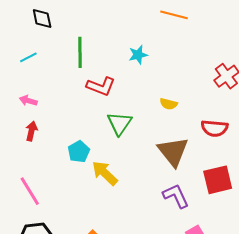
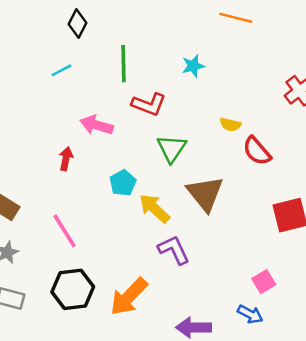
black diamond: (42, 19) -> (77, 24), turned 40
pink arrow: (28, 101) -> (96, 125), moved, size x1.5
red semicircle: (214, 128) -> (257, 151), moved, turned 44
brown triangle: (173, 151) -> (205, 193), moved
purple L-shape: (176, 196) -> (174, 250), moved

